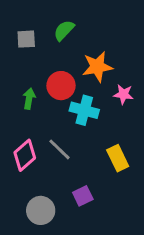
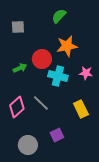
green semicircle: (64, 30) -> (59, 16), moved
pink star: (123, 94) -> (86, 73), moved
green arrow: (29, 99) -> (20, 68), turned 56

